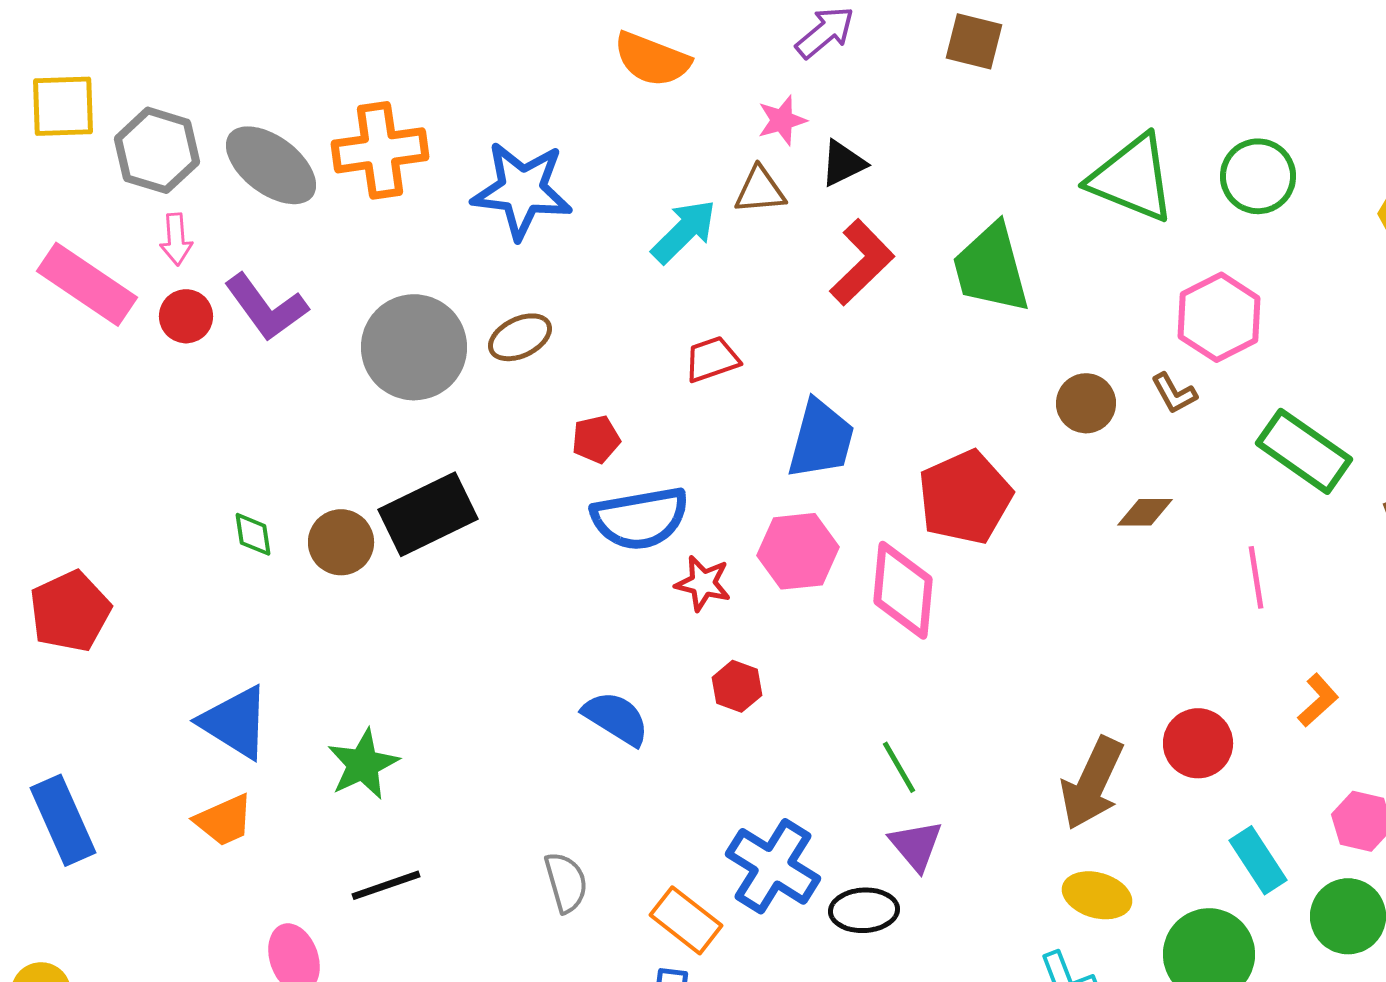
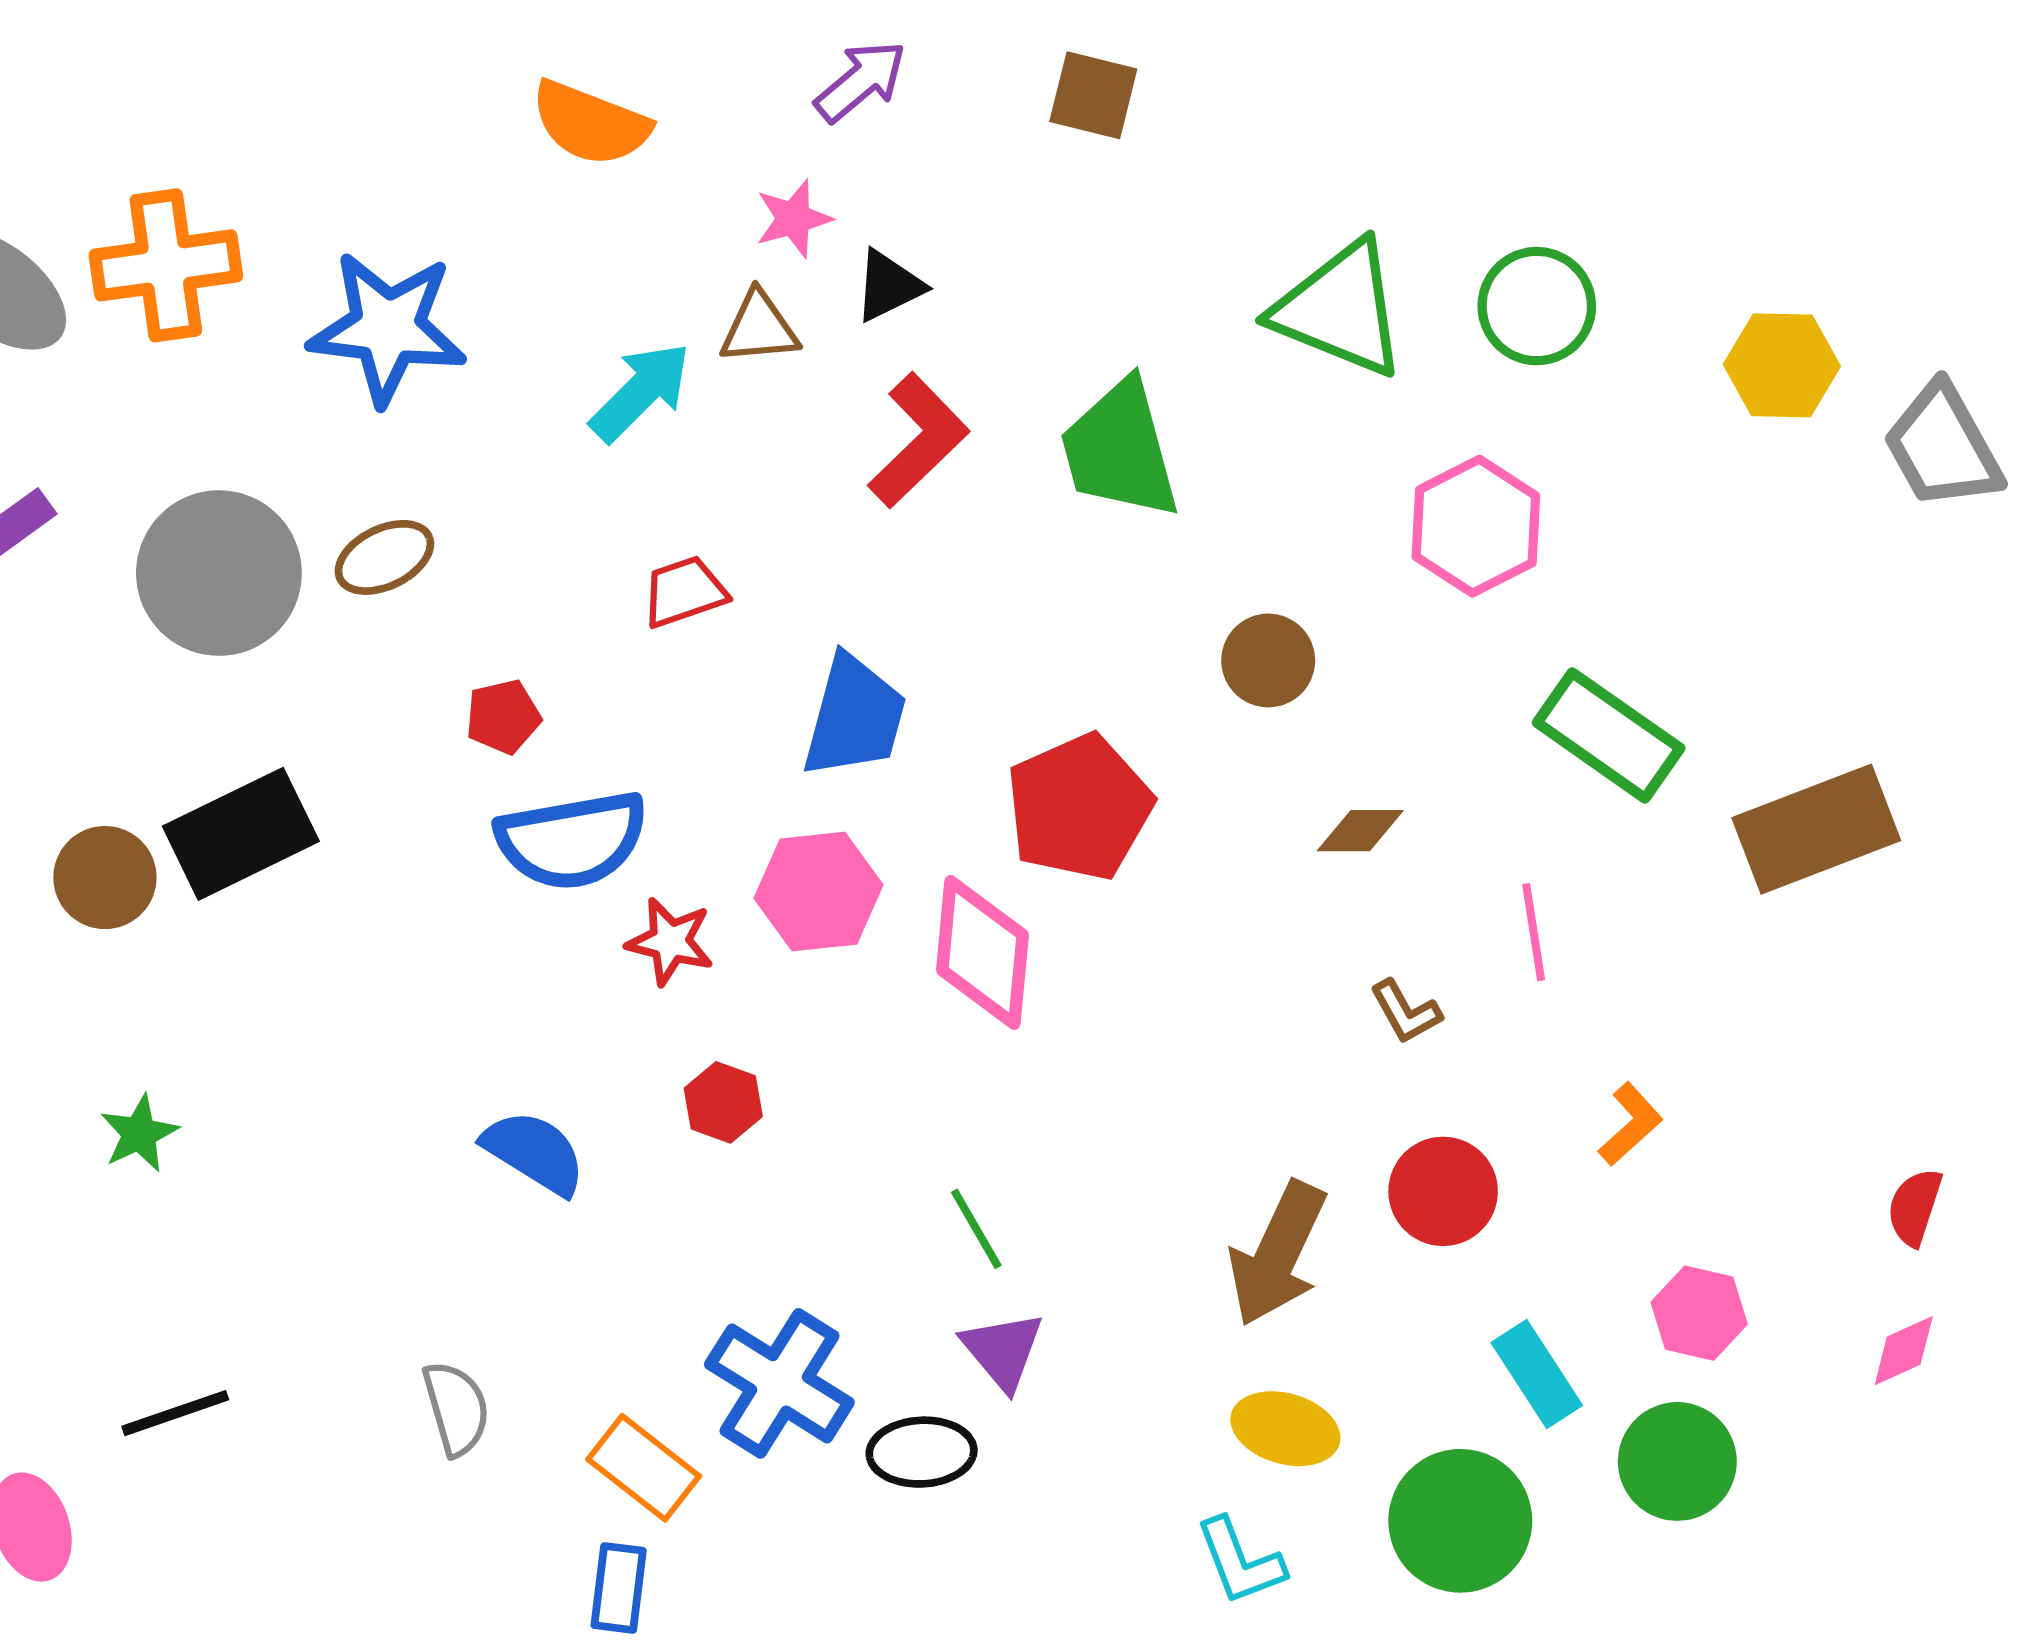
brown L-shape: (1174, 393) -> (1406, 1012), moved
green star: (363, 764) -> (139, 1134), moved, size x0.7

